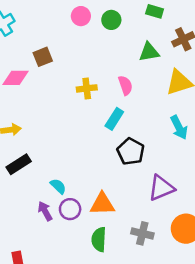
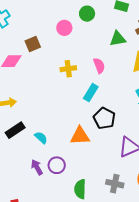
pink circle: (81, 16) -> (64, 28), moved
cyan semicircle: (58, 186) -> (41, 138), moved
orange triangle: (102, 204) -> (80, 136), moved

